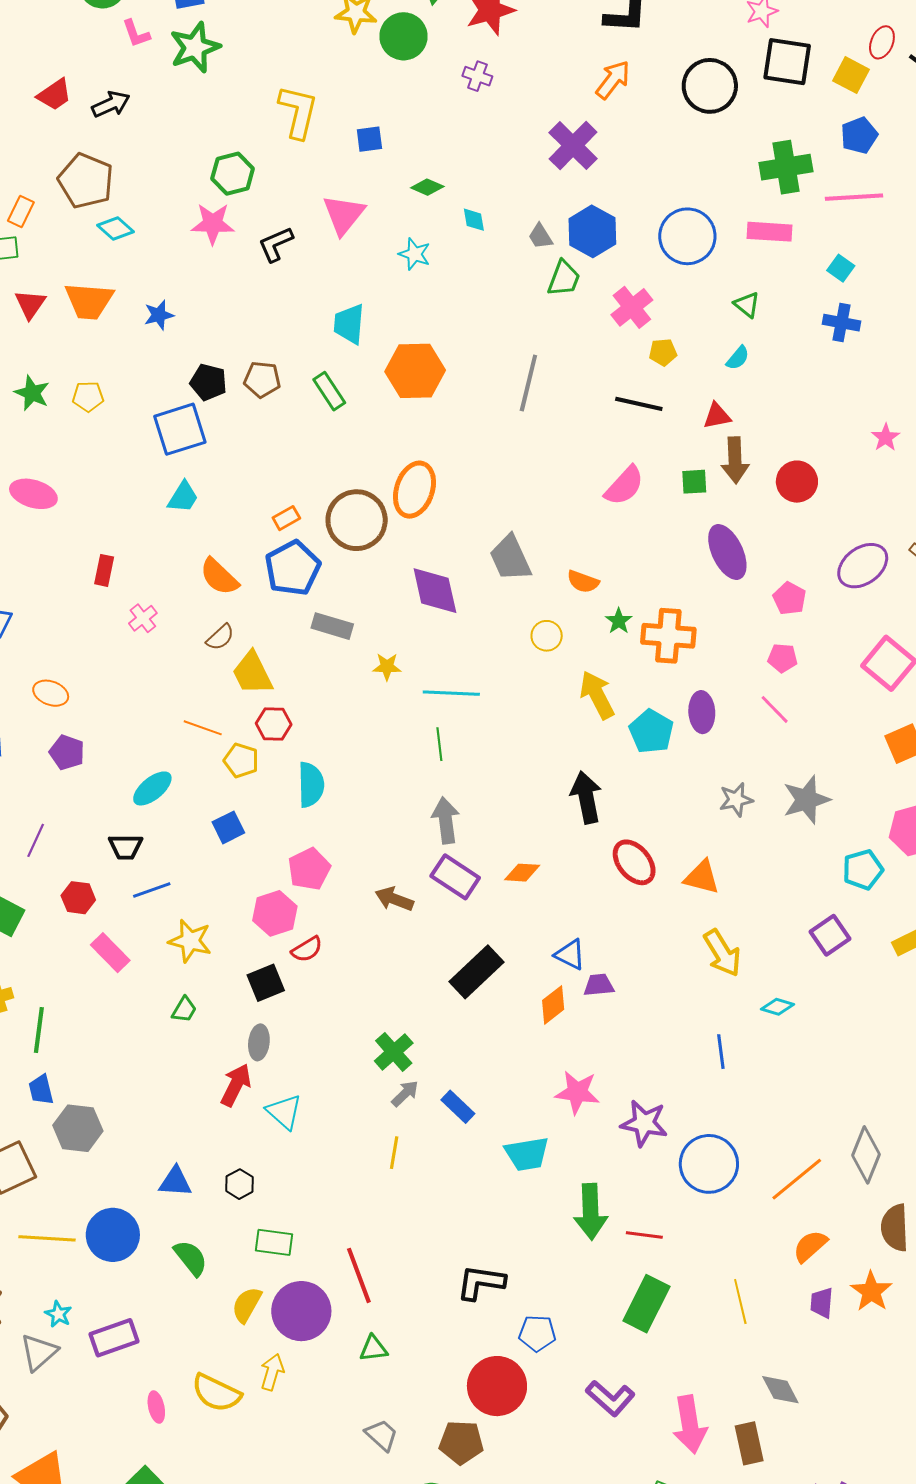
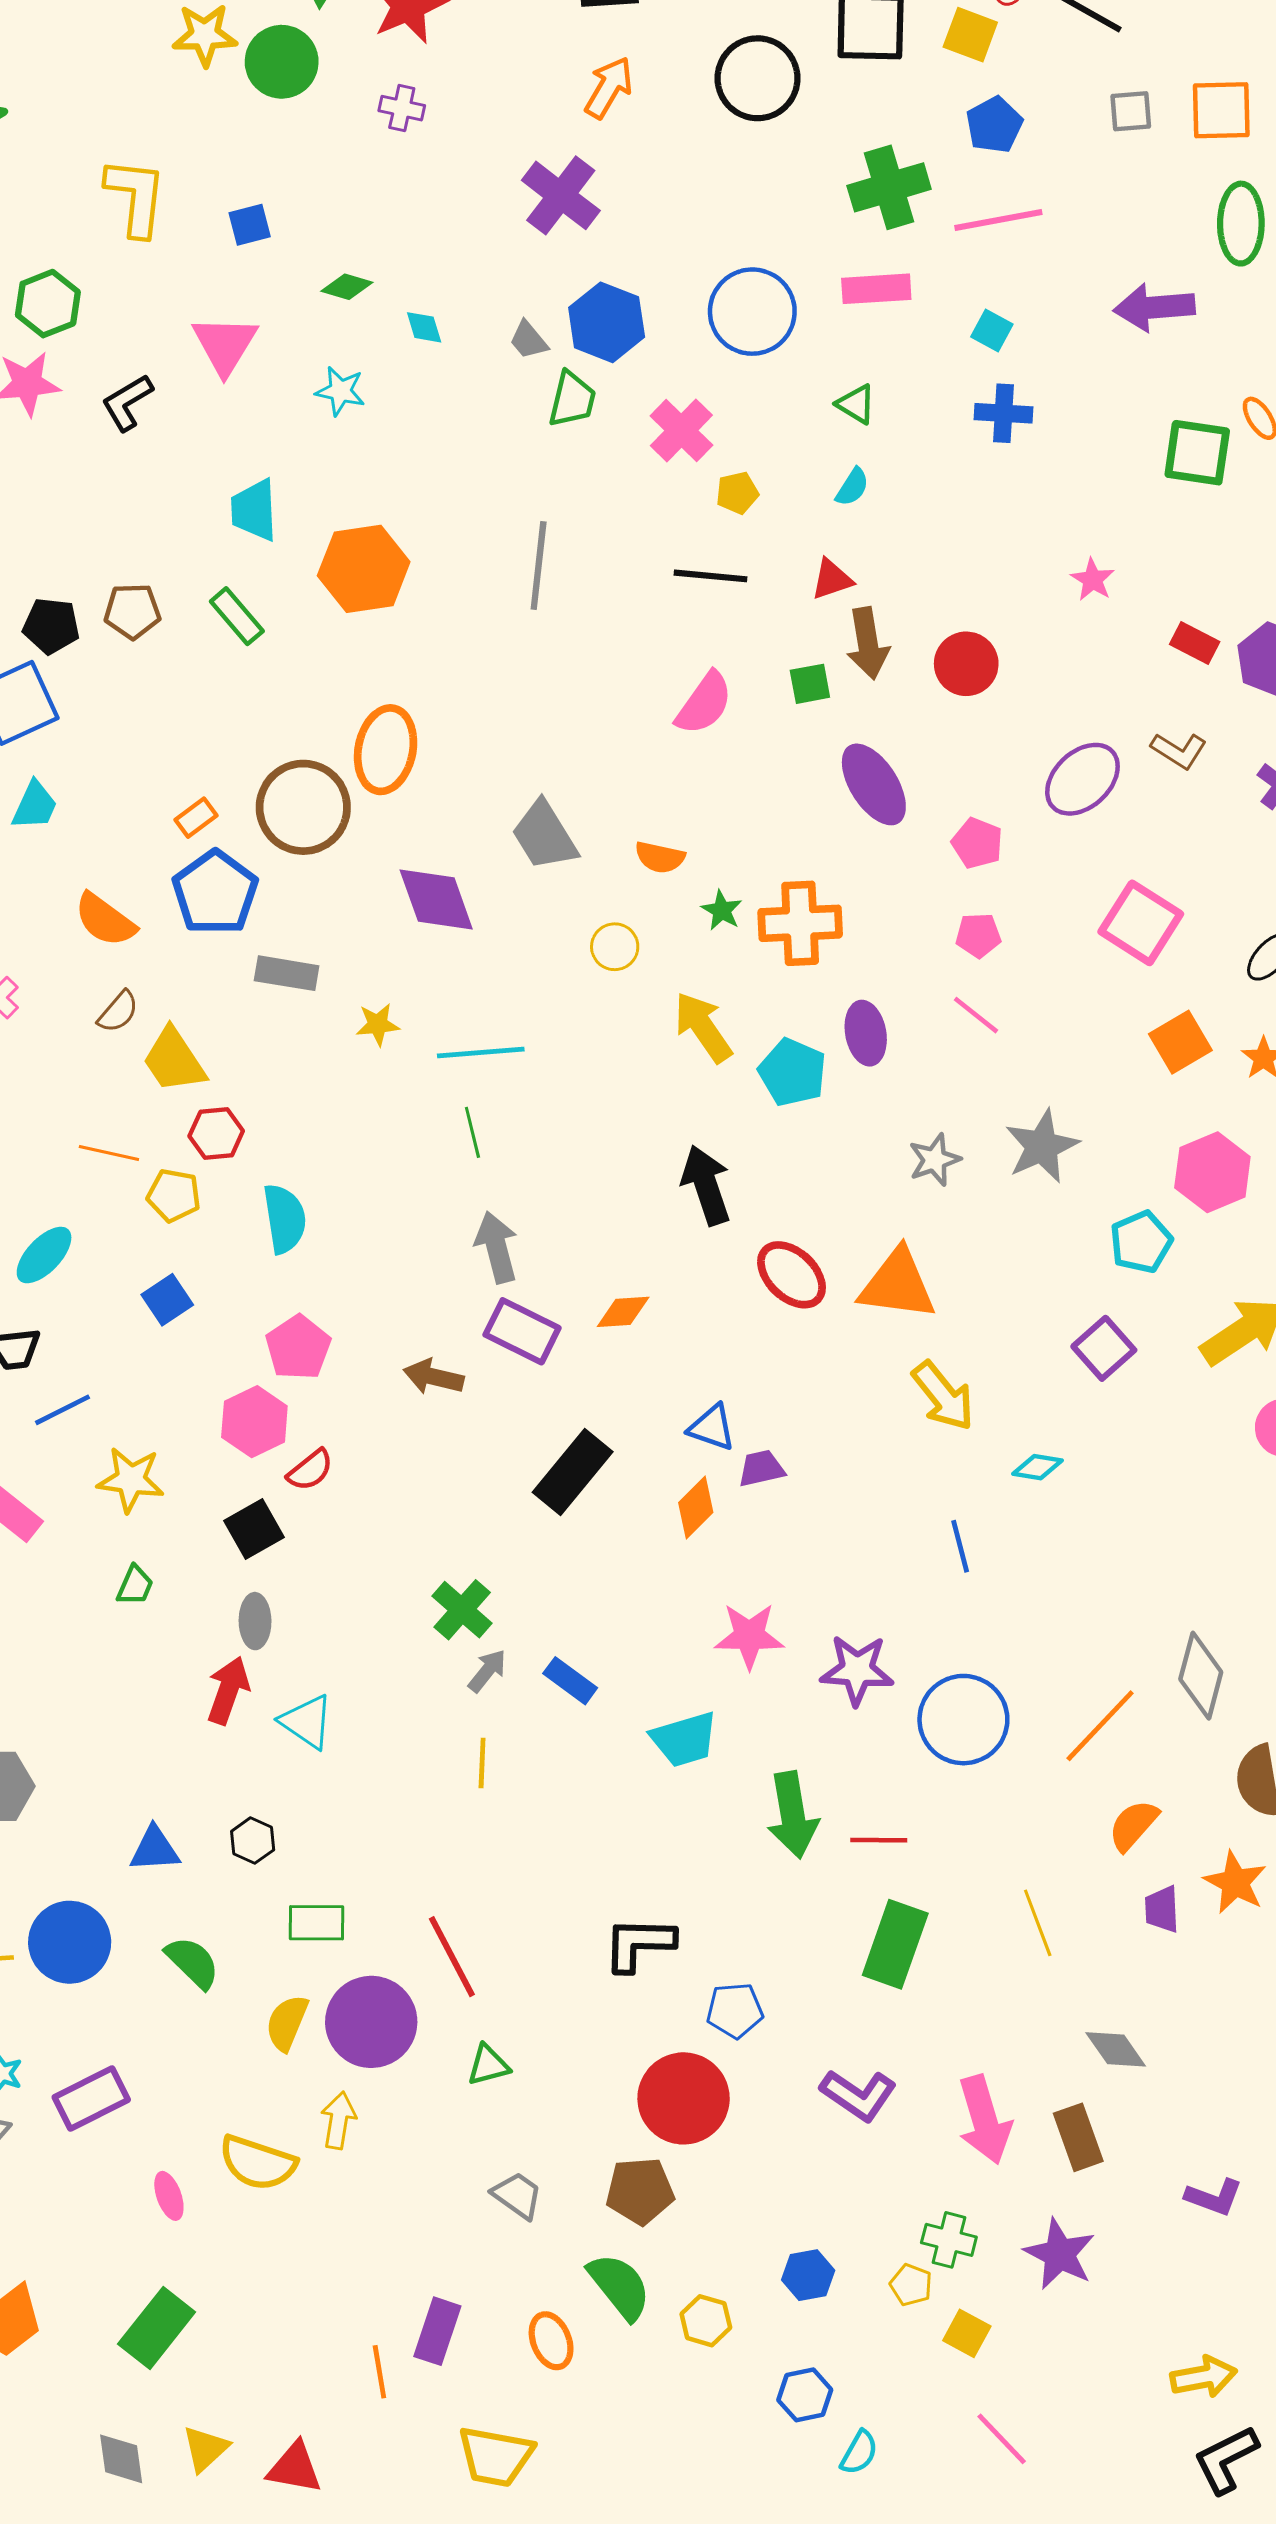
orange triangle: (702, 877) -> (898, 1284), size x1.4

